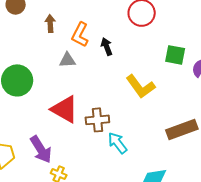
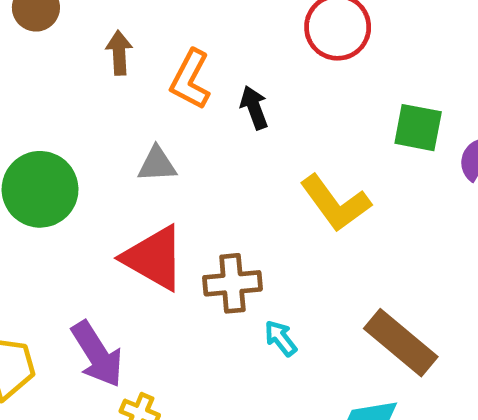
gray triangle: (67, 60) -> (157, 164), moved
brown rectangle: (182, 130) -> (401, 343), moved, turned 60
cyan arrow: (117, 143) -> (281, 338), size x0.7

